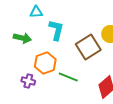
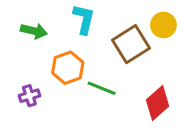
purple cross: (28, 81) -> (29, 96), moved, turned -32

